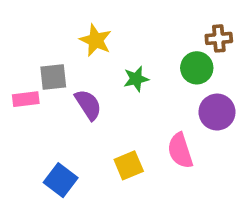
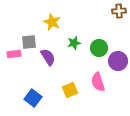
brown cross: (219, 38) -> (119, 11), moved
green circle: (197, 68) -> (99, 48), moved

